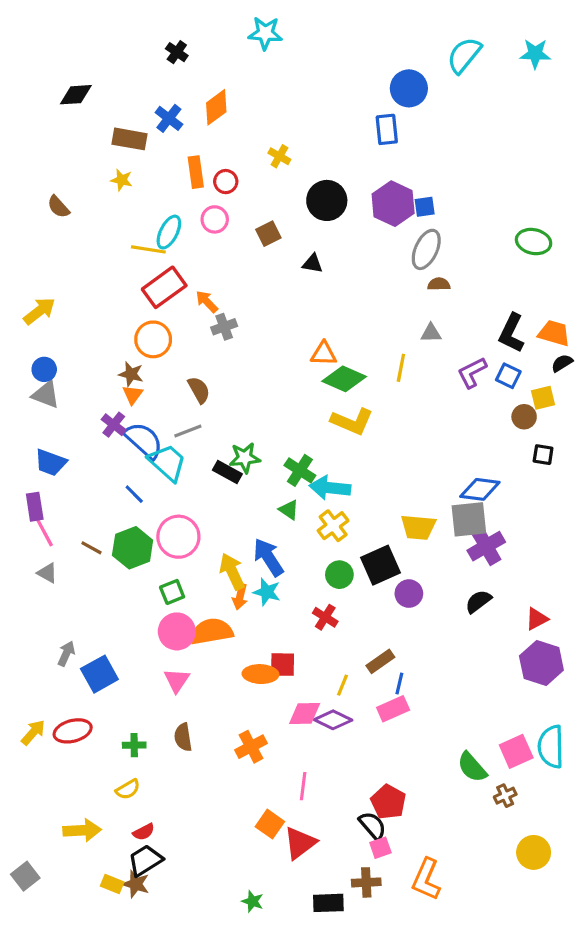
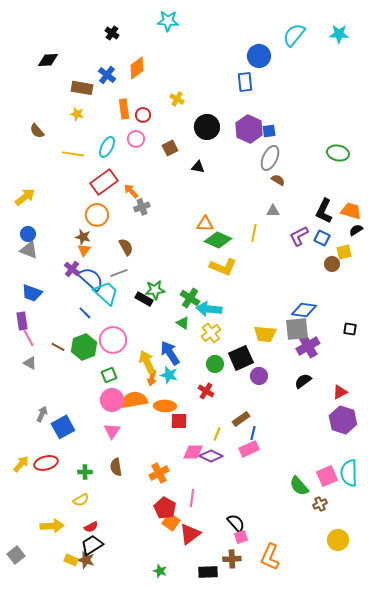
yellow line: (148, 249) -> (73, 154), moved
brown semicircle: (439, 284) -> (278, 180), turned 32
black square: (543, 455) -> (350, 329), moved
orange ellipse: (260, 674) -> (165, 406), moved
red pentagon: (388, 802) -> (165, 508), moved

